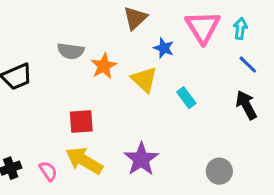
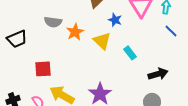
black arrow: (246, 105) -> (158, 74), moved, turned 102
red square: (81, 122) -> (43, 69), moved

